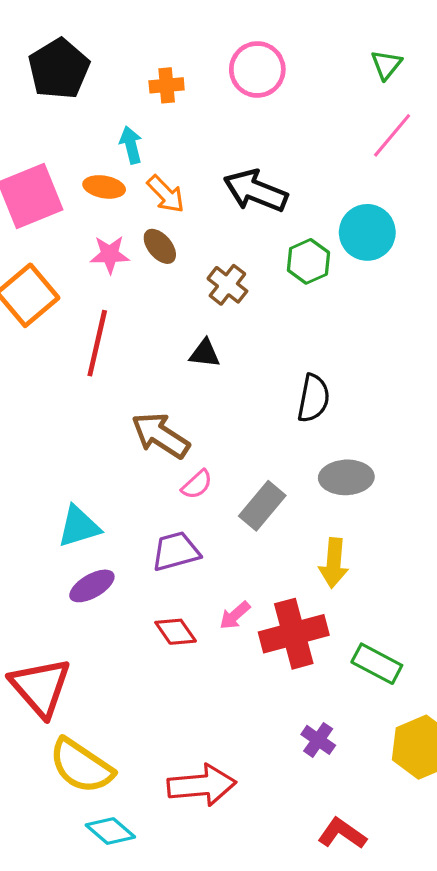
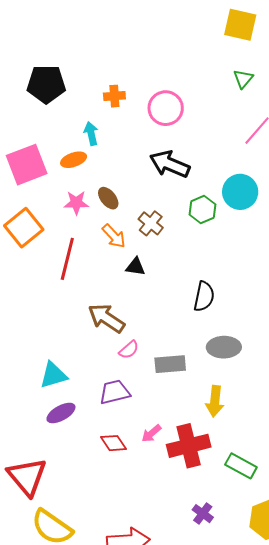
green triangle: (386, 65) -> (243, 79), moved
black pentagon: (59, 69) -> (46, 84), turned 30
pink circle: (257, 69) -> (166, 108), moved
orange ellipse: (104, 187) -> (74, 160), turned -30
orange arrow: (166, 194) -> (114, 236), moved
gray rectangle: (262, 506) -> (170, 364), turned 44

